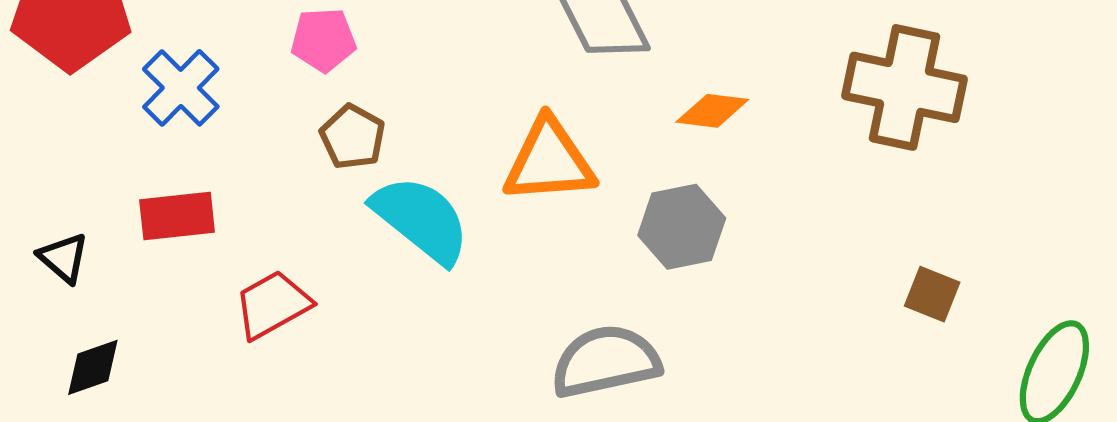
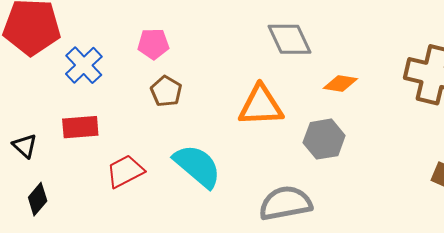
cyan semicircle: (421, 219) -> (197, 166), moved
black diamond: (93, 367) -> (38, 199), turned -32

